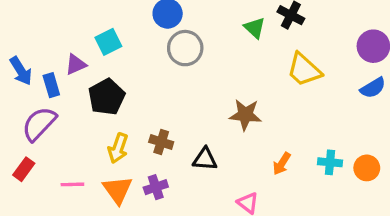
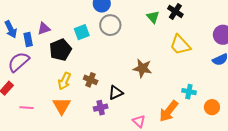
cyan square: (108, 42) -> (82, 32), moved
black triangle: (205, 159) -> (116, 93), turned -35
cyan cross: (330, 162) -> (189, 92), moved
orange arrow: (282, 164) -> (169, 111), moved, size x1.6
pink line: (72, 184) -> (26, 108), moved
purple cross: (156, 187) -> (101, 108), moved

